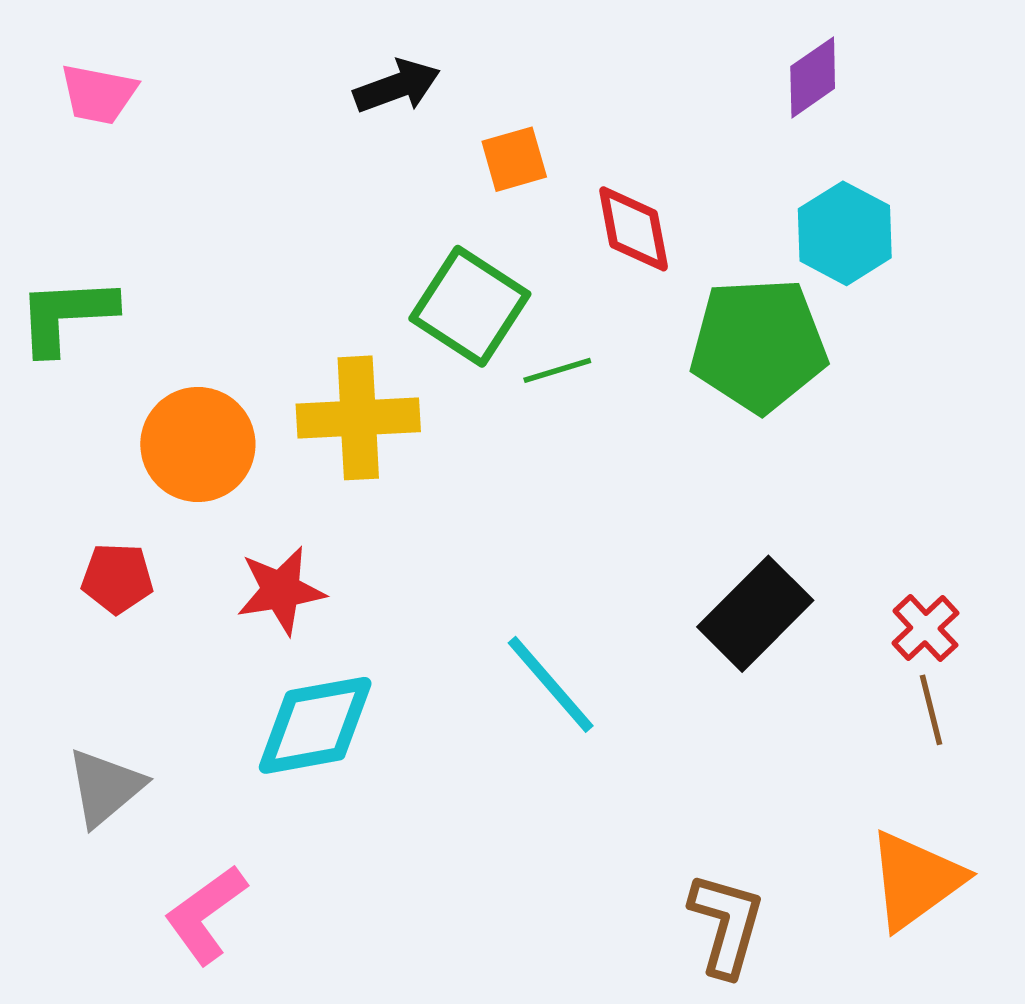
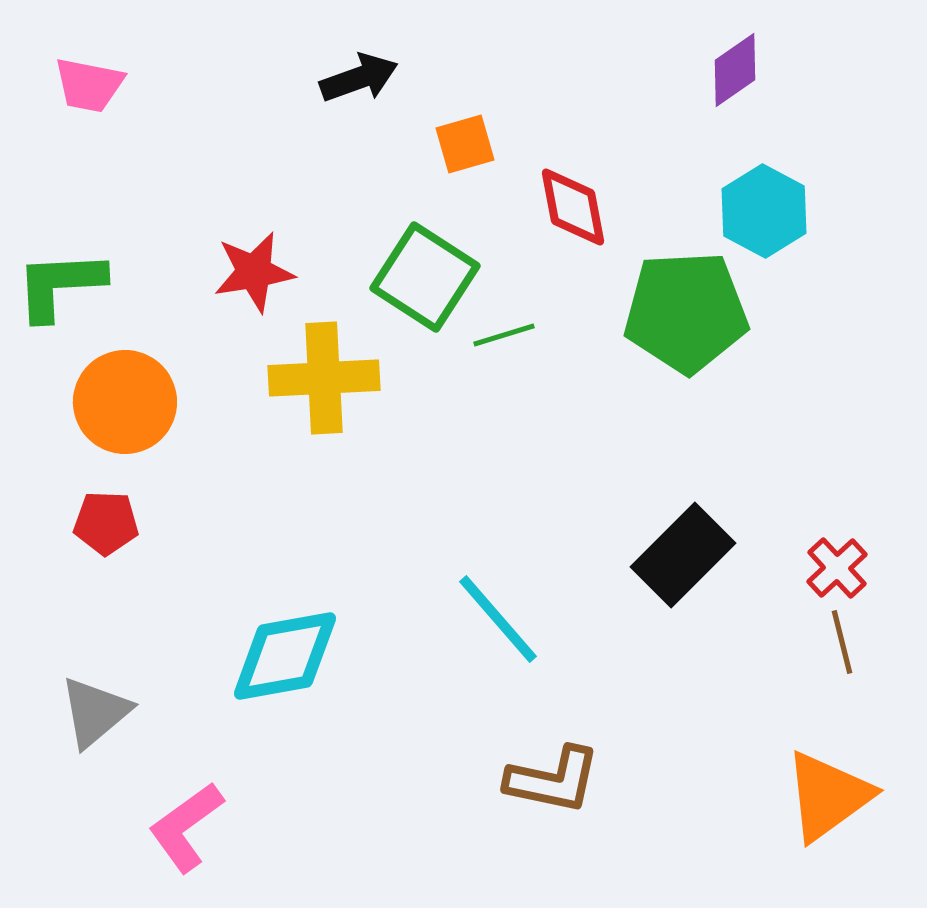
orange circle: (198, 444) -> (125, 402), moved
red star: (281, 590) -> (254, 272), moved
brown L-shape: (726, 924) -> (553, 780), moved, turned 86

